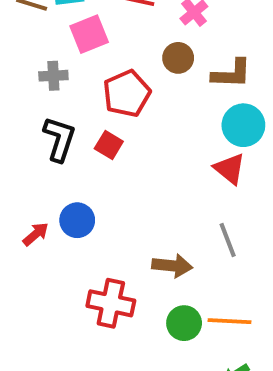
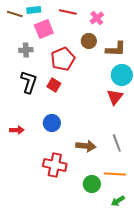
red triangle: (230, 169) -> (115, 97), turned 30
blue circle: (77, 220) -> (52, 123), moved
red arrow: (36, 234) -> (17, 130), turned 40
gray line: (228, 240) -> (117, 143), moved
green circle: (184, 323) -> (92, 184), moved

